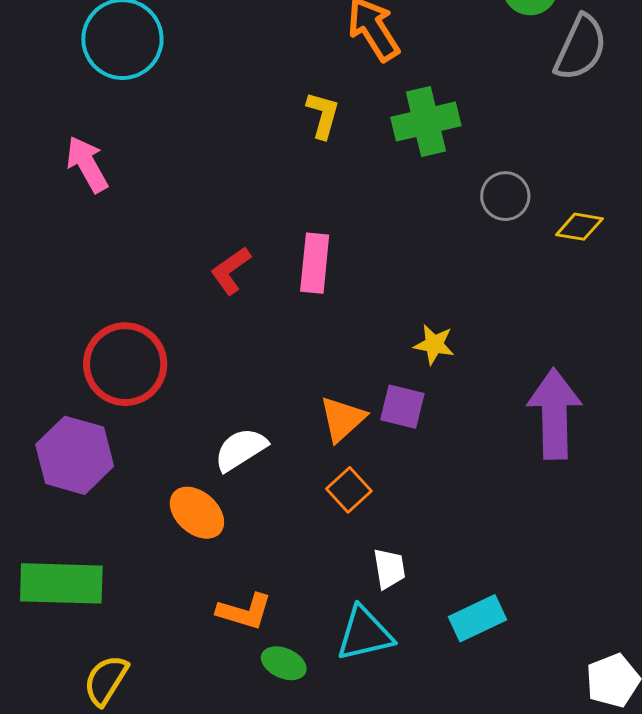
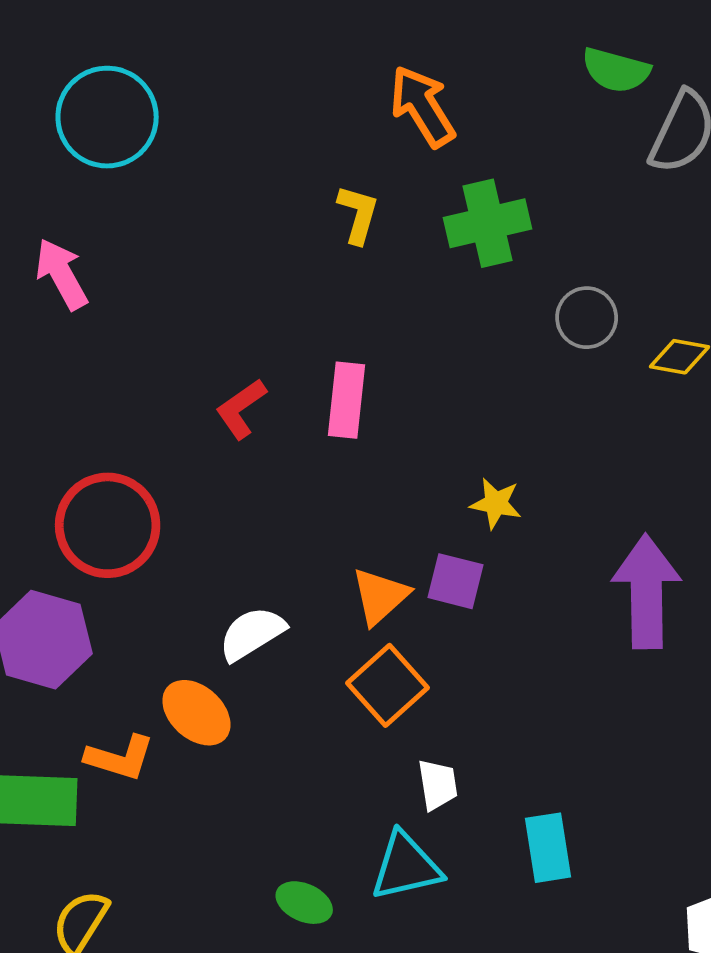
orange square: (349, 490) -> (387, 685), size x1.4
orange L-shape: (244, 611) -> (120, 758), moved
cyan rectangle: (478, 618) -> (548, 848), turned -74

